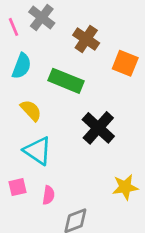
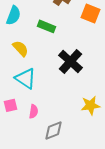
green rectangle: (66, 81) -> (46, 26), size x0.7

